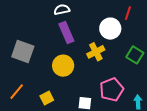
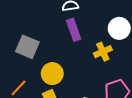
yellow circle: (63, 66) -> (52, 74), moved

